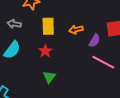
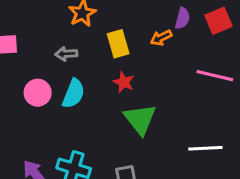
purple semicircle: (95, 41) -> (182, 18), moved
green triangle: (49, 77) -> (140, 119), size x1.6

